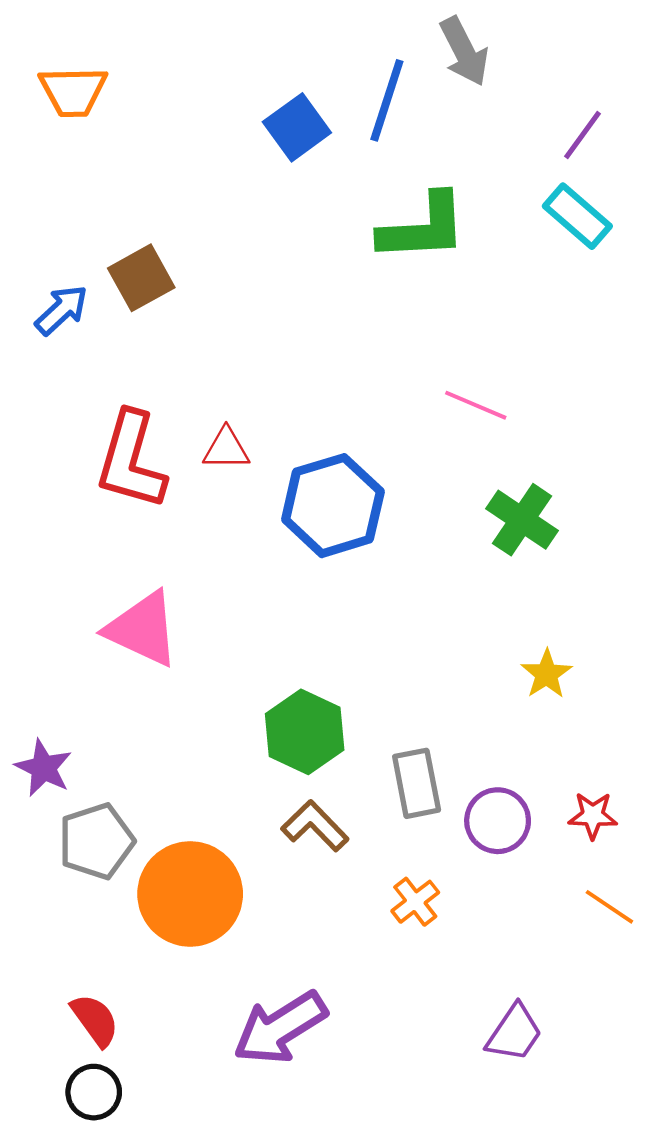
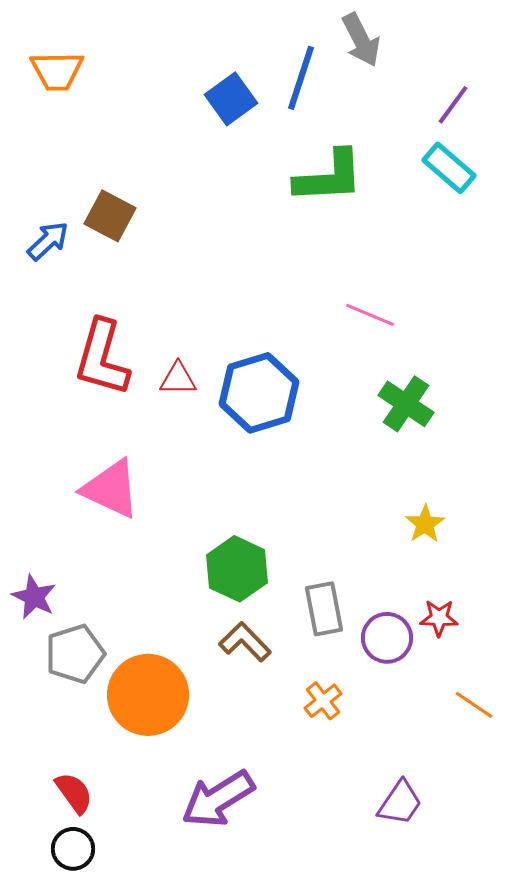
brown square: (141, 278) -> (110, 216), turned -33
red triangle: (226, 449) -> (178, 379), moved
red star: (593, 816) -> (439, 618), moved

